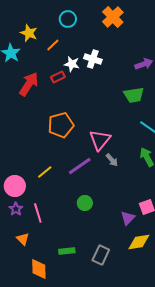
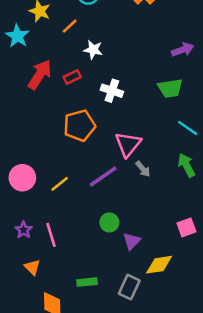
white cross: (93, 59) -> (112, 91), moved
red rectangle: (58, 77) -> (72, 77), moved
pink circle: (15, 186) -> (22, 178), moved
purple triangle: (128, 218) -> (132, 241), moved
yellow diamond: (139, 242) -> (159, 265), moved

